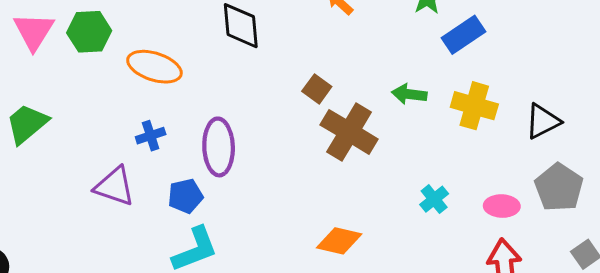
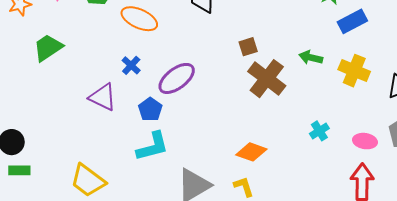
brown square: (317, 89) -> (248, 47), turned 30
blue cross: (151, 136) -> (131, 65), turned -36
purple ellipse: (219, 147) -> (177, 78), turned 48
blue pentagon: (185, 196) -> (150, 109), turned -30

